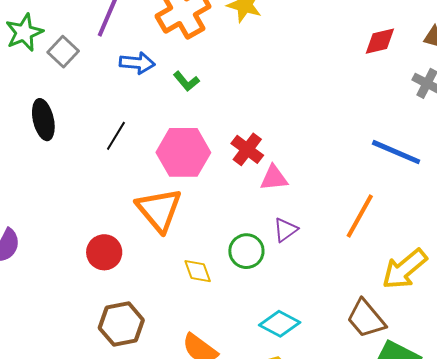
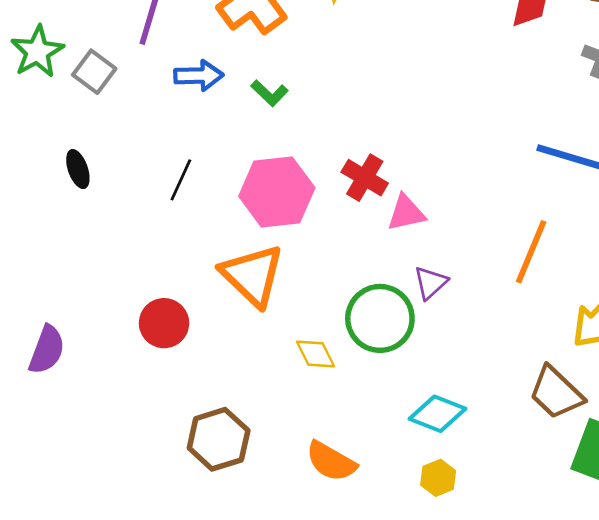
black ellipse: (43, 120) -> (78, 169), size x0.7
green circle: (246, 251) -> (380, 318), size x1.4
red circle: (104, 252) -> (164, 323), moved

